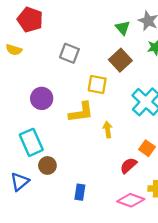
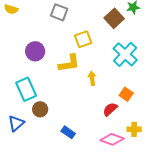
brown square: (120, 60) -> (114, 18), moved
yellow square: (97, 84) -> (83, 39), turned -30
blue rectangle: (80, 192) -> (68, 132), turned -64

